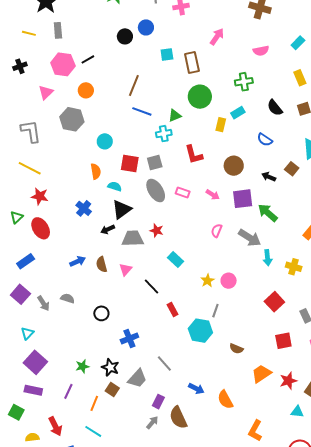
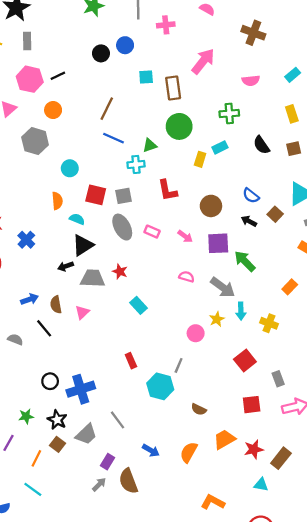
pink arrow: (217, 37) -> (203, 61), size x1.4
blue semicircle: (265, 140) -> (251, 196), moved
blue cross: (84, 208) -> (26, 240), moved
pink semicircle: (217, 231) -> (187, 277), turned 80
yellow star: (208, 281) -> (217, 319), moved
black line: (152, 287) -> (44, 328), moved
black circle: (101, 313) -> (50, 381), moved
blue cross: (129, 338) -> (81, 389), size x1.4
orange semicircle: (225, 400) -> (189, 452), moved, turned 54
orange L-shape: (255, 431) -> (213, 502), turned 85

